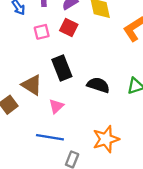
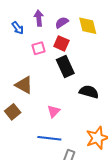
black rectangle: (62, 68) -> (65, 66), moved
brown triangle: (32, 85) -> (24, 85), moved

